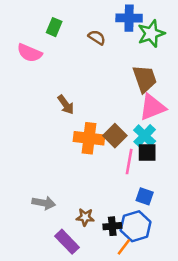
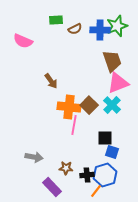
blue cross: (129, 18) -> (100, 30), moved
green rectangle: (54, 27) -> (56, 20), moved, turned 64
brown semicircle: (97, 37) -> (75, 29), turned 120
black square: (147, 152) -> (105, 138), moved
pink line: (129, 162) -> (74, 125), moved

